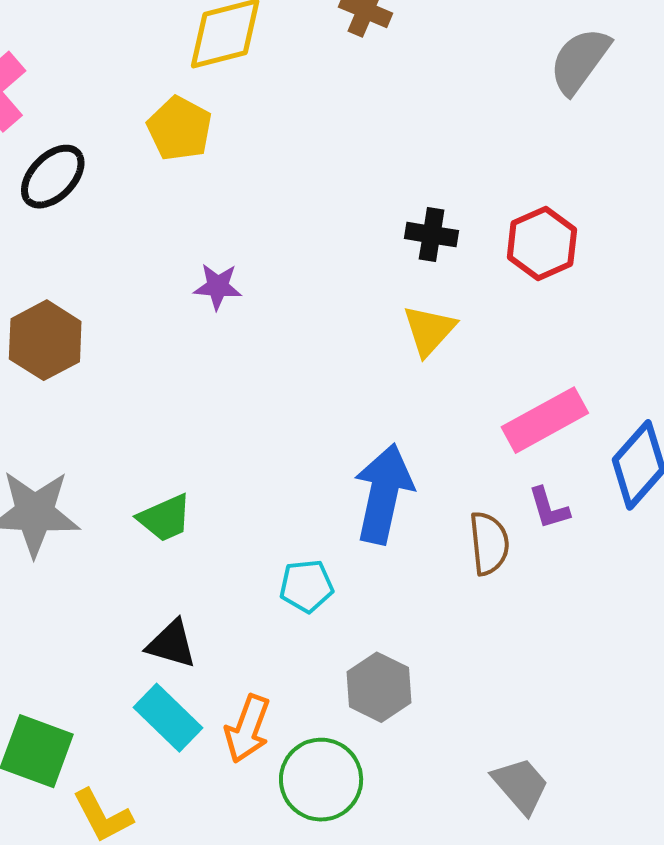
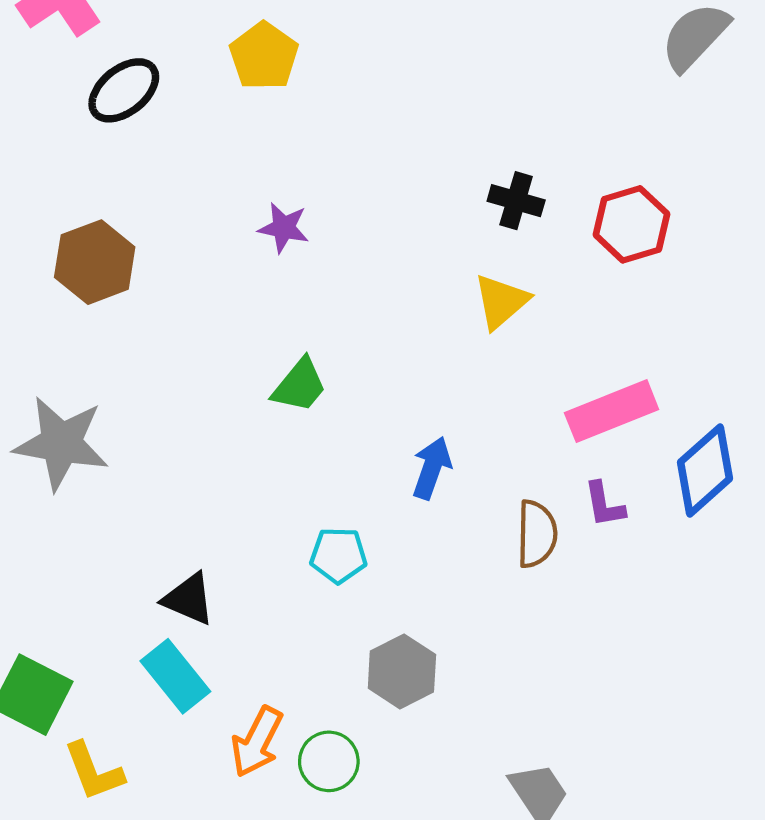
blue arrow: (383, 494) -> (432, 468), size x0.6
green trapezoid: (165, 518) -> (299, 385), moved, turned -34
orange arrow: (248, 729) -> (257, 742), moved
green circle: (321, 780) -> (329, 761), size x0.7

